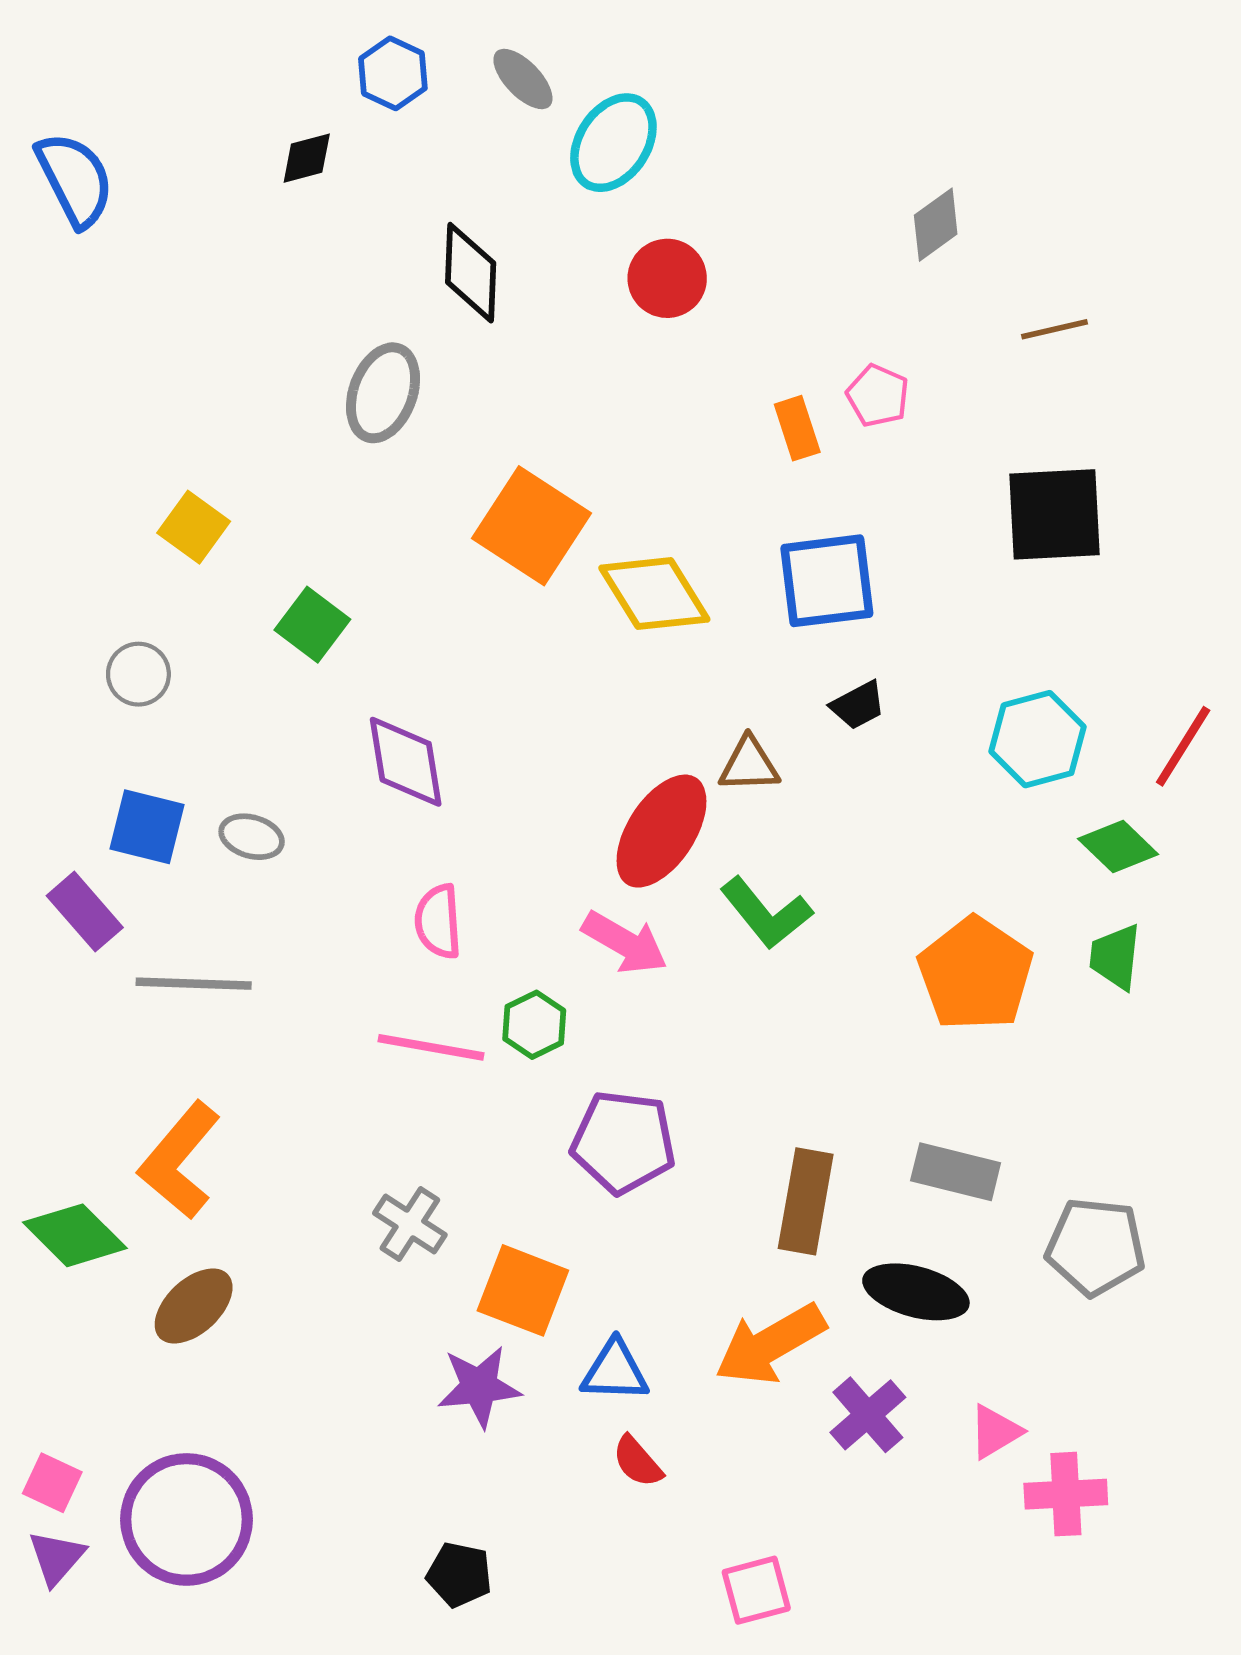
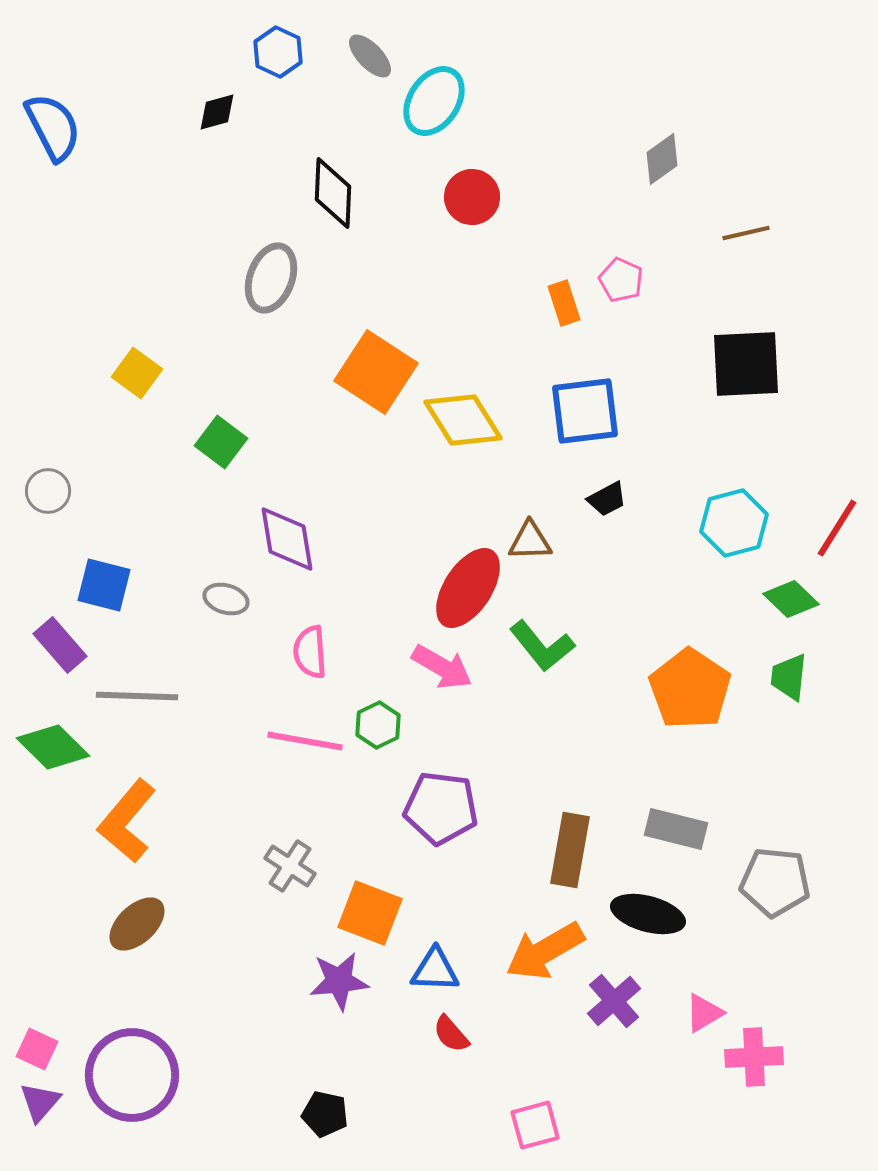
gray circle: (138, 674) -> (48, 491), moved
gray ellipse: (252, 837) -> (226, 599), moved
green diamond: (75, 1235) -> (53, 747), moved

